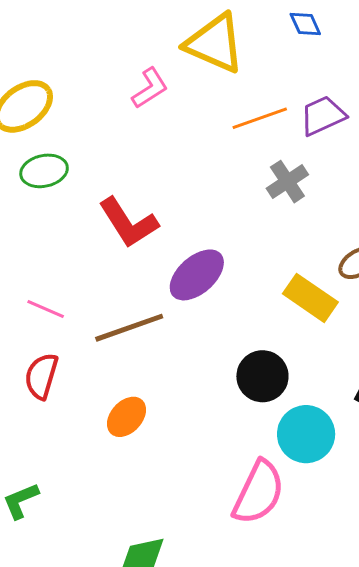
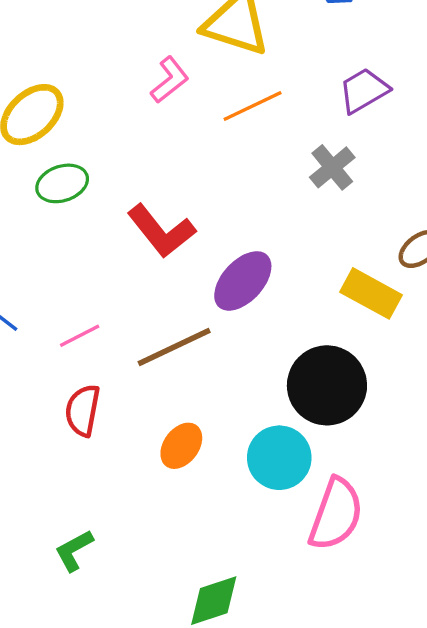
orange line: (260, 118) -> (253, 106), moved
pink line: (46, 309) -> (80, 336), turned -45
black circle: (262, 376) -> (327, 385), size x1.4
cyan circle: (306, 434) -> (279, 458), moved

